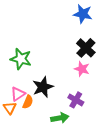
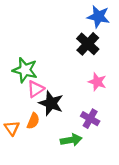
black cross: (86, 48) -> (88, 44), moved
black star: (43, 87) -> (51, 103), turned -30
pink triangle: (18, 94) -> (36, 89), moved

